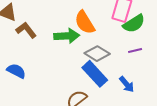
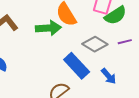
purple line: (135, 51) -> (125, 42), moved
gray diamond: (97, 54) -> (95, 44), moved

